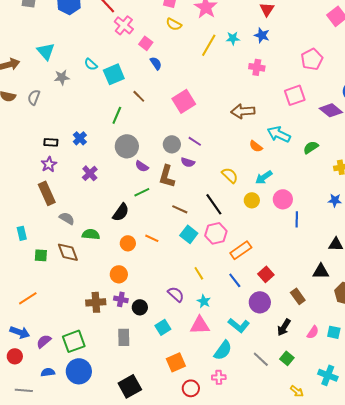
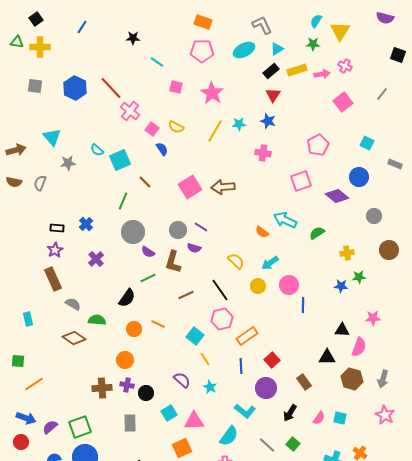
yellow semicircle: (174, 24) -> (176, 127), moved
brown arrow: (243, 111) -> (223, 187), moved
brown line: (180, 209) -> (186, 295), turned -49
cyan square: (189, 234) -> (195, 336), moved
brown diamond: (68, 252) -> (74, 338), turned -35
green square: (41, 255) -> (18, 361), moved
blue line: (235, 280) -> (241, 366), turned 35
pink triangle: (200, 325) -> (194, 421), moved

